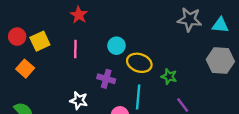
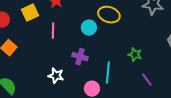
yellow square: (40, 41) -> (30, 13), moved
yellow ellipse: (139, 63) -> (109, 15), moved

